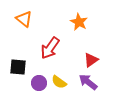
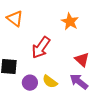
red triangle: (91, 60) -> (82, 60), turned -42

